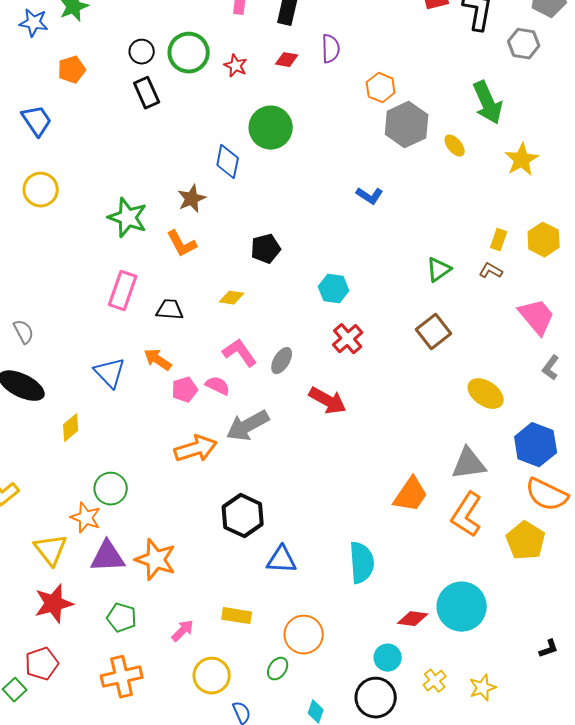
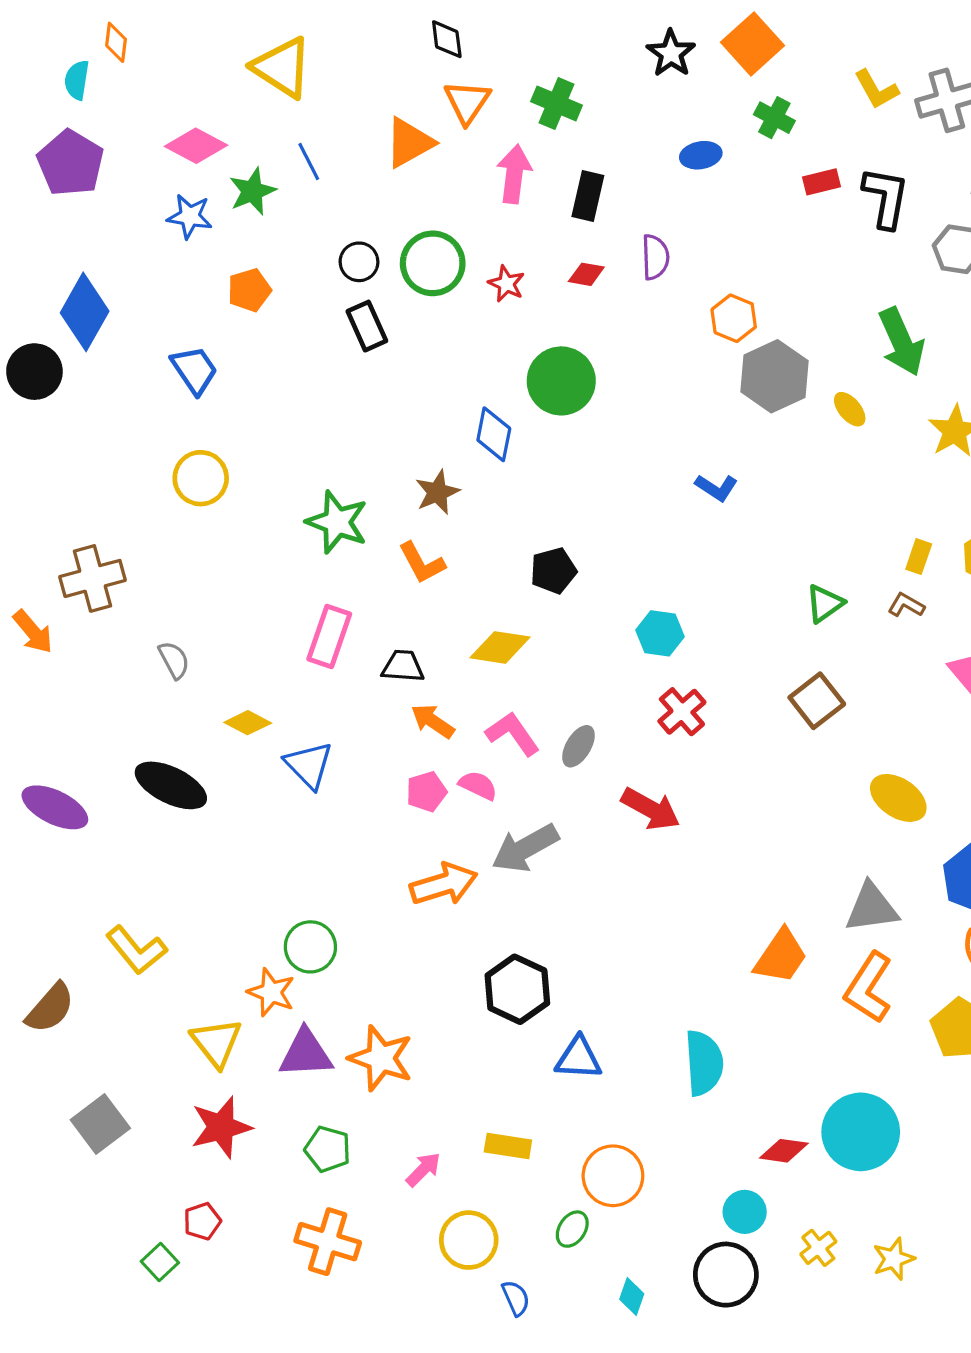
yellow diamond: (232, 298) -> (500, 647), size x1.5
gray semicircle: (24, 332) -> (174, 660), moved
orange arrow: (158, 360) -> (433, 721), moved
yellow diamond: (71, 428) -> (248, 723), moved, turned 68
red pentagon: (42, 664) -> (202, 1221), size x0.7
orange cross: (122, 677) -> (328, 1242), turned 30

